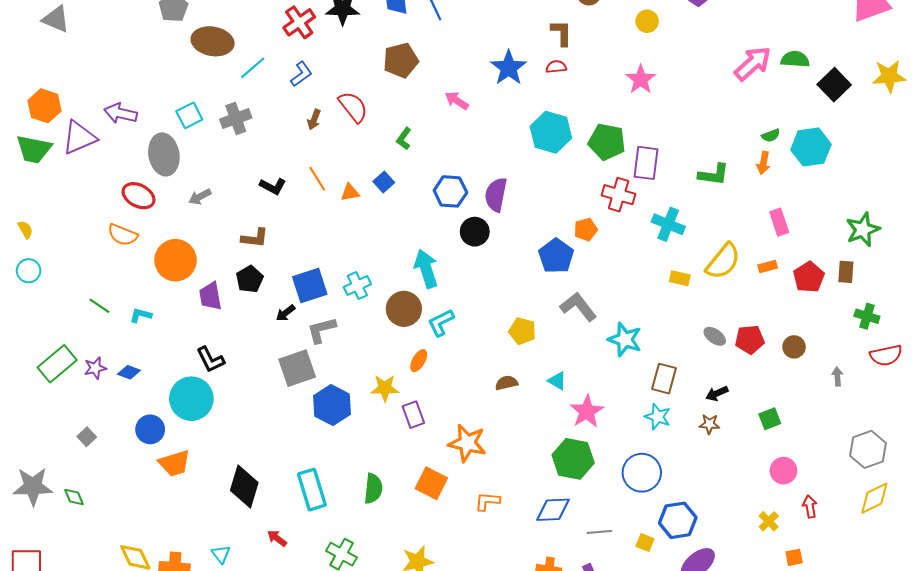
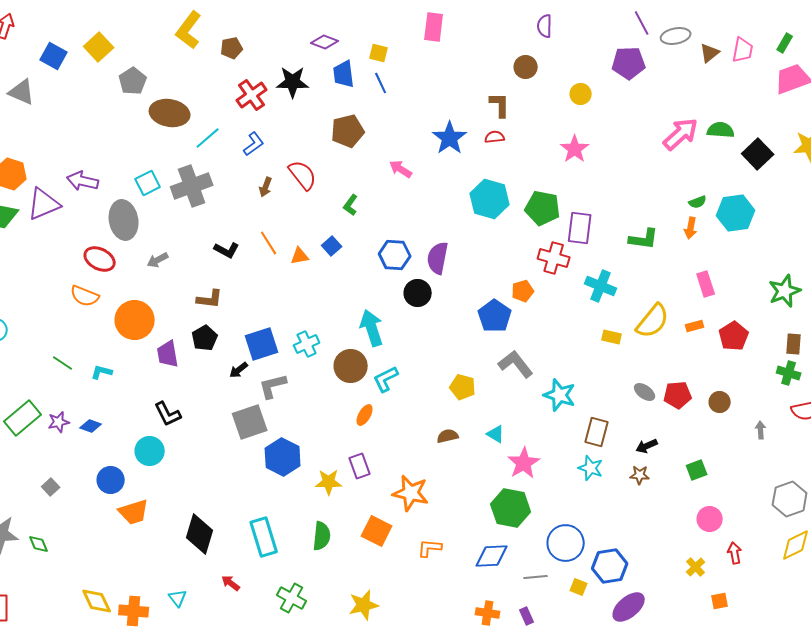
gray cross: (236, 119) -> (192, 186), size x1.4
brown rectangle: (846, 272) -> (794, 344), moved
yellow star: (385, 388) -> (329, 482), moved
cyan circle: (191, 399) -> (150, 451), size x0.7
blue circle: (642, 473) -> (566, 543), moved

